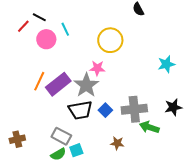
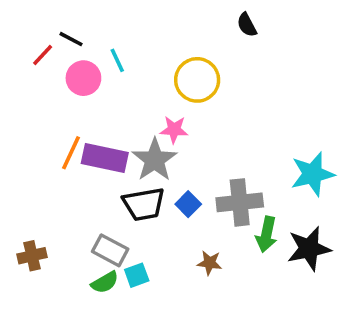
cyan star: (166, 64) -> (313, 174), moved, size x1.4
purple rectangle: (58, 84) -> (105, 158), turned 50
black star: (173, 107) -> (309, 249), moved, size x1.4
green arrow: (149, 127) -> (266, 234), turned -96

